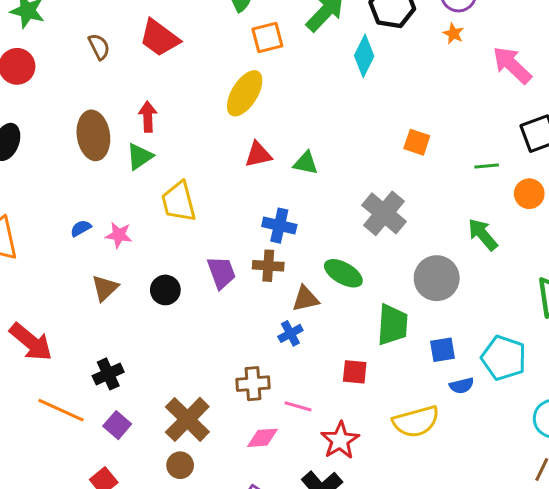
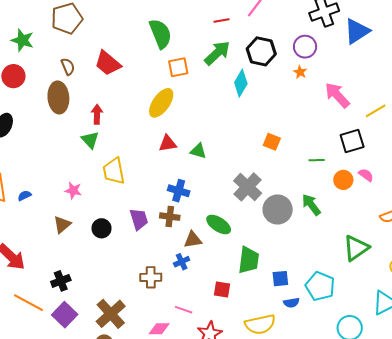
brown ellipse: (93, 135) -> (58, 97), moved
green triangle: (140, 156) -> (90, 140), turned -42
blue semicircle: (81, 228) -> (24, 196), moved
gray circle: (437, 278) -> (278, 210), moved
brown cross: (253, 384) -> (151, 277), moved
purple square: (117, 425) -> (65, 315), size x1.4

